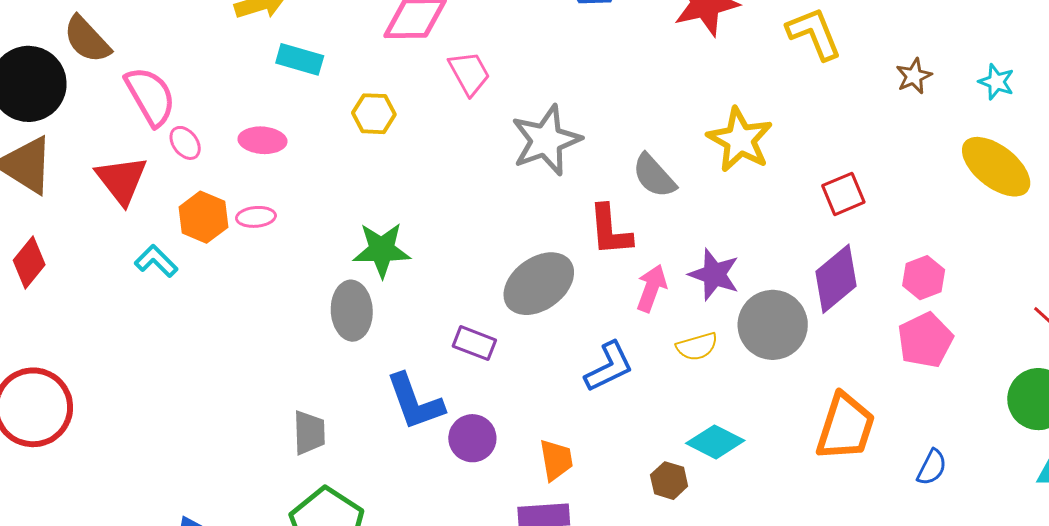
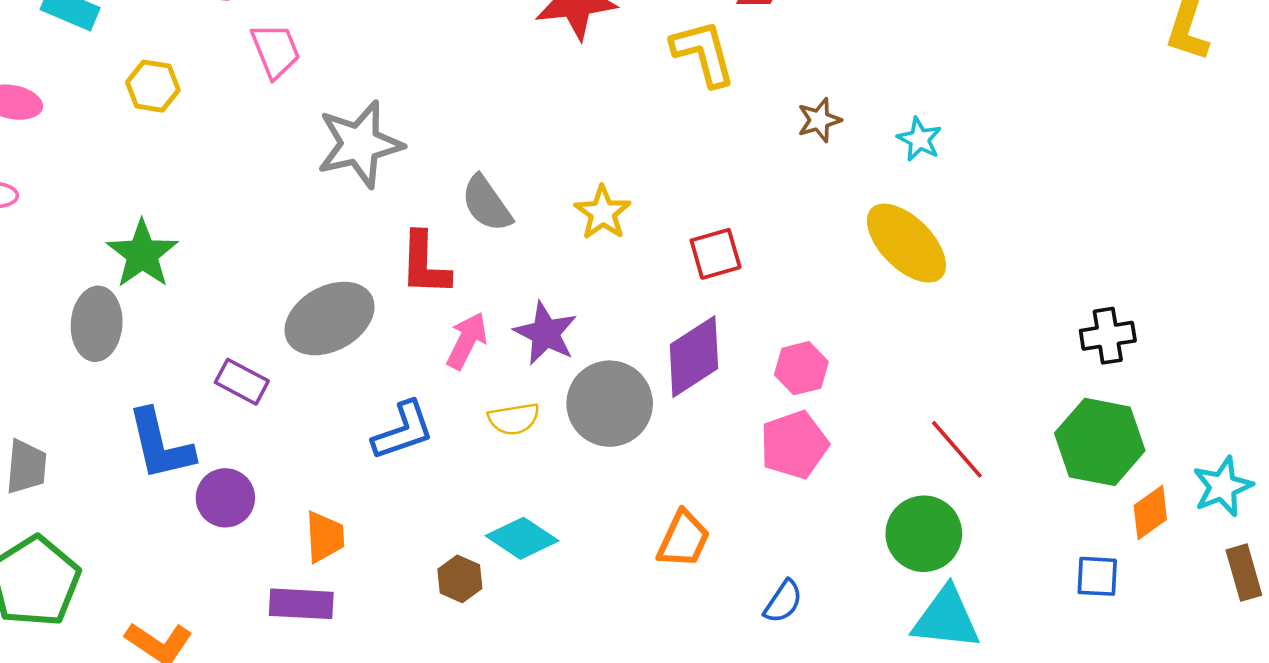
yellow star: (740, 140) -> (603, 213), moved, size x0.7
green star: (382, 250) -> (142, 254), turned 30
orange trapezoid: (845, 427) -> (684, 539), size x0.7

